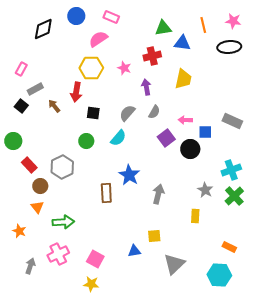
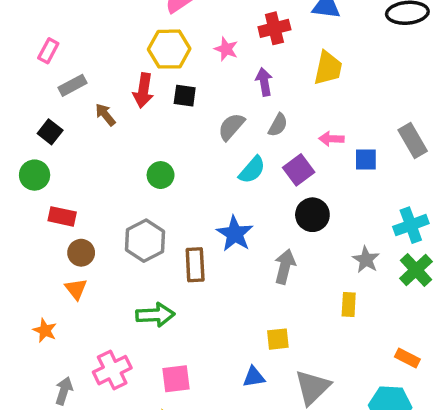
black square: (21, 106) -> (50, 132), moved
black square: (93, 113) -> (185, 96), moved
gray rectangle: (232, 121) -> (413, 141), turned 36
cyan semicircle: (118, 138) -> (252, 170), moved
black circle: (190, 149) -> (312, 215), moved
red rectangle: (29, 165) -> (62, 216), turned -35
gray hexagon: (62, 167) -> (145, 241), moved
green arrow: (63, 222) -> (155, 315), moved
blue triangle: (134, 251) -> (254, 377), moved
pink square: (95, 259) -> (176, 379), turned -36

